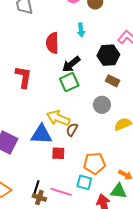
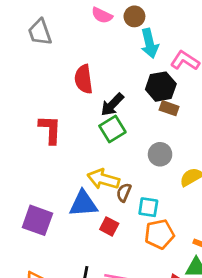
cyan arrow: (81, 30) -> (150, 43), moved, size x1.5
brown rectangle: (113, 81) -> (169, 108), moved
red square: (58, 153) -> (109, 226), turned 32
cyan square: (84, 182) -> (148, 207), moved

